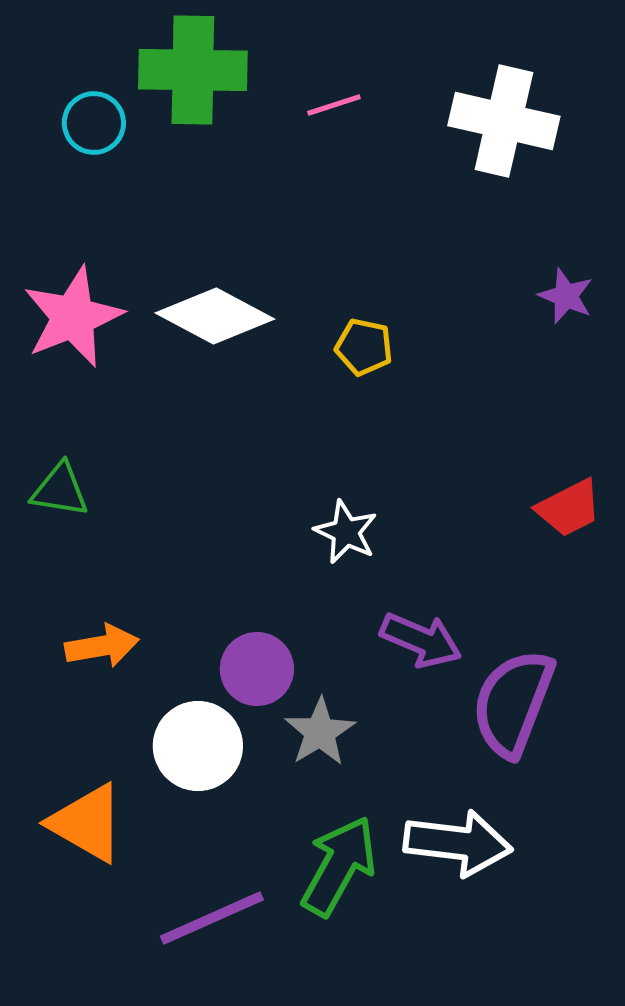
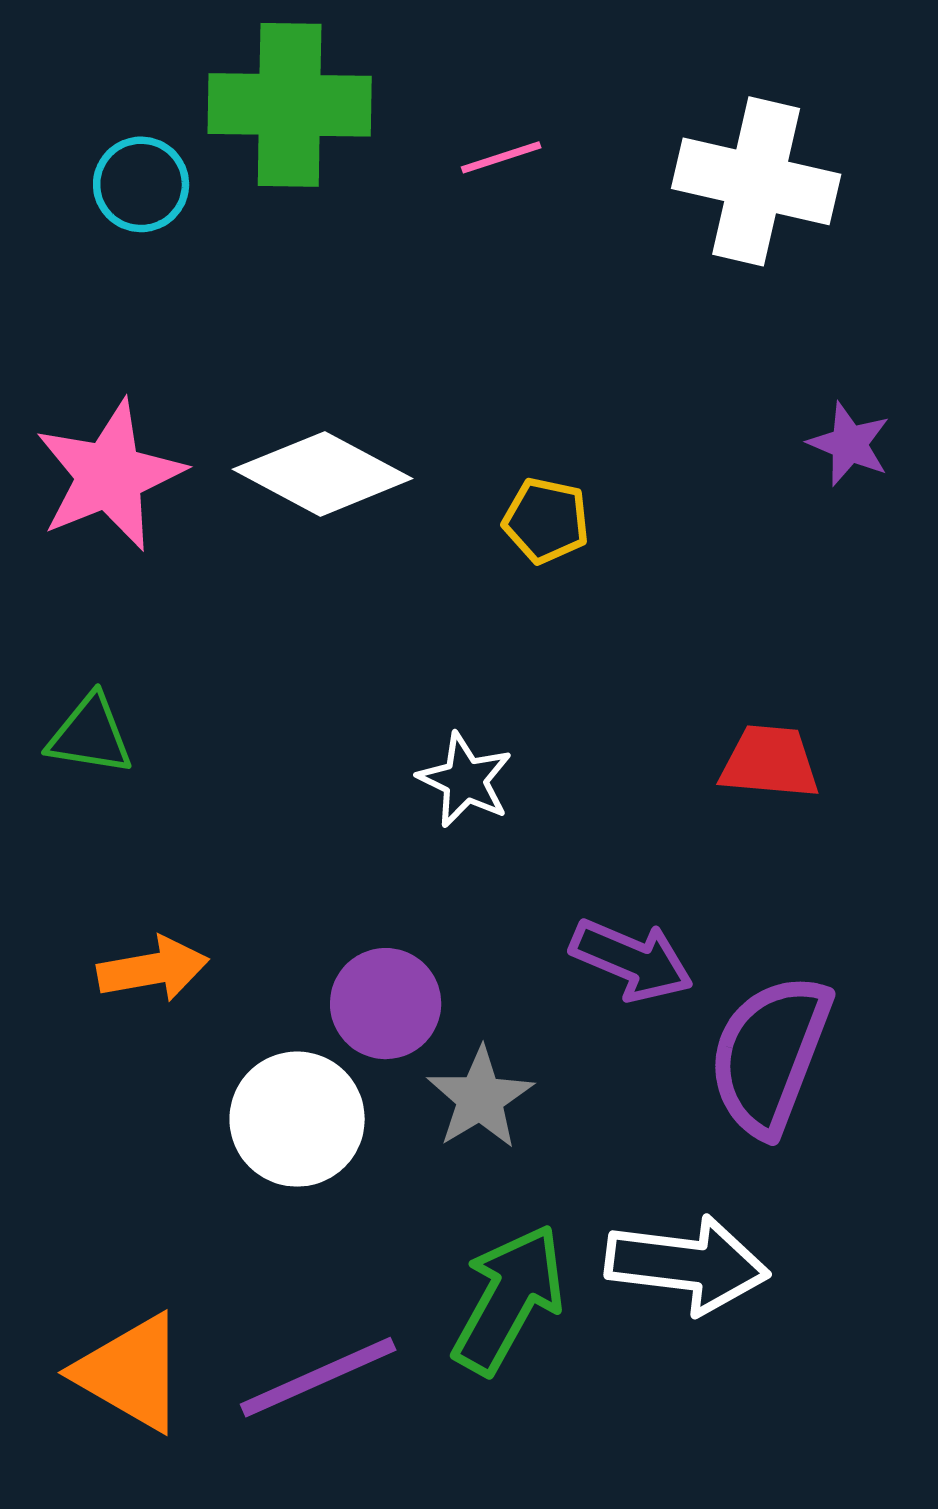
red trapezoid: (569, 508) -> (770, 762), moved, turned -148
white star: (346, 532) -> (465, 780), moved
orange triangle: (87, 823) -> (131, 1373), moved

